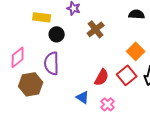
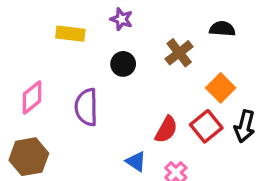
brown cross: (96, 29) -> (179, 53), moved
black circle: (57, 34) -> (123, 64), moved
brown hexagon: (31, 84) -> (29, 157), moved

